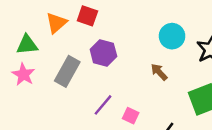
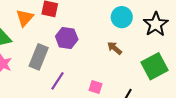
purple line: (103, 105) -> (58, 81), moved

